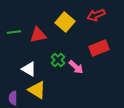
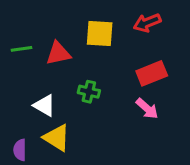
yellow square: (65, 22) -> (100, 33), turned -36
green cross: (58, 60) -> (89, 92), turned -32
pink arrow: (76, 67) -> (147, 109), moved

